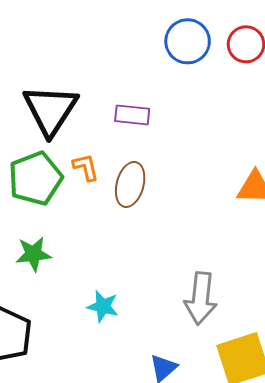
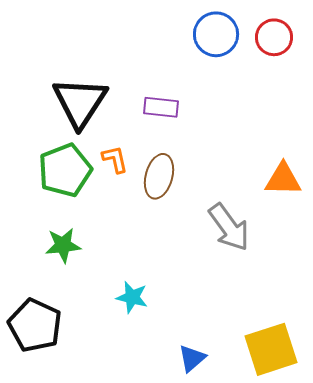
gray arrow: (201, 298) -> (229, 227), moved, turned -42

